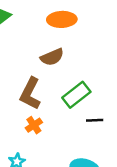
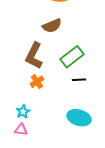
black line: (95, 120) -> (79, 80), moved

